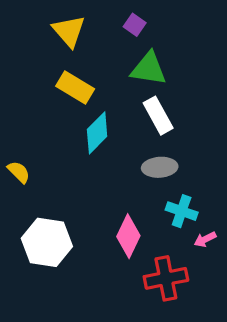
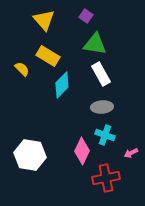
yellow semicircle: (19, 172) -> (22, 69), moved
cyan cross: (182, 211) -> (105, 135), moved

